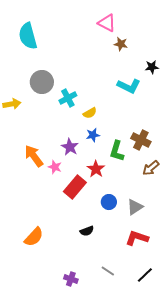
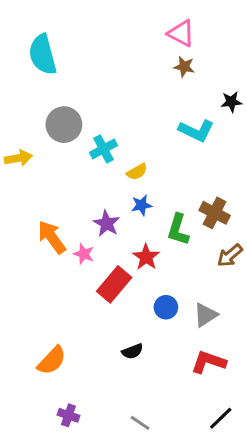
pink triangle: (107, 23) -> (181, 33), moved
gray line: (108, 271) -> (140, 423), moved
purple cross: (71, 279) -> (68, 415), moved

